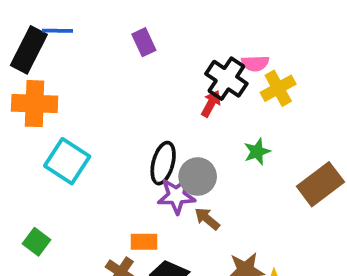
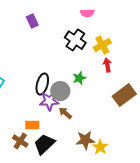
pink semicircle: (255, 63) -> (87, 13), moved
red arrow: (211, 104) -> (107, 65), moved, turned -40
green star: (257, 152) -> (79, 78), moved

